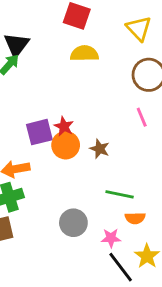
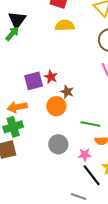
orange circle: (66, 145) -> (56, 106), moved
brown star: (100, 149) -> (67, 92), moved

